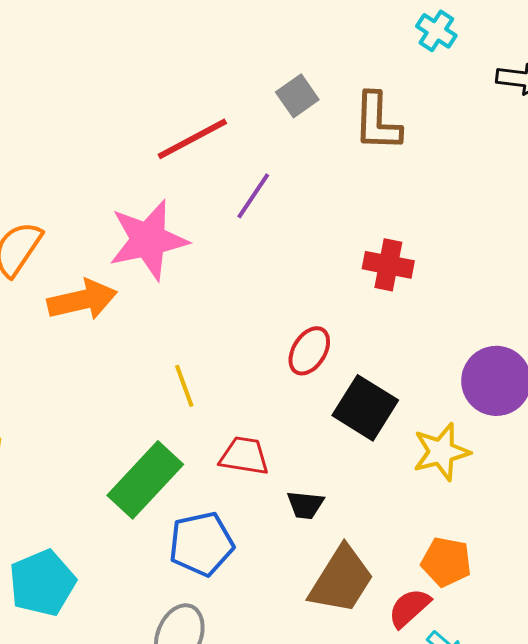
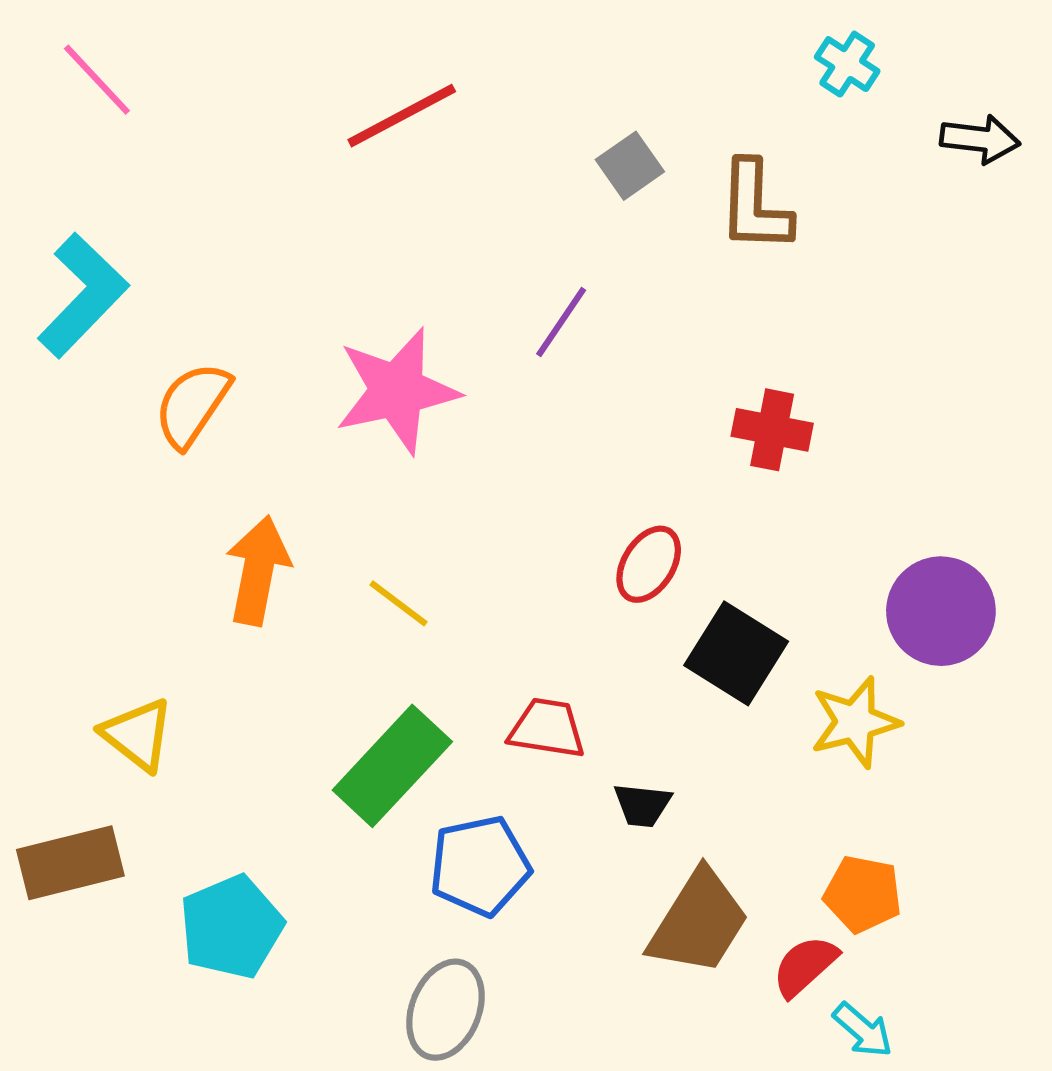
red line: (192, 139) -> (402, 116), moved
orange arrow: (82, 300) -> (258, 570), moved, turned -66
yellow line: (184, 386) -> (399, 603), moved, turned -33

